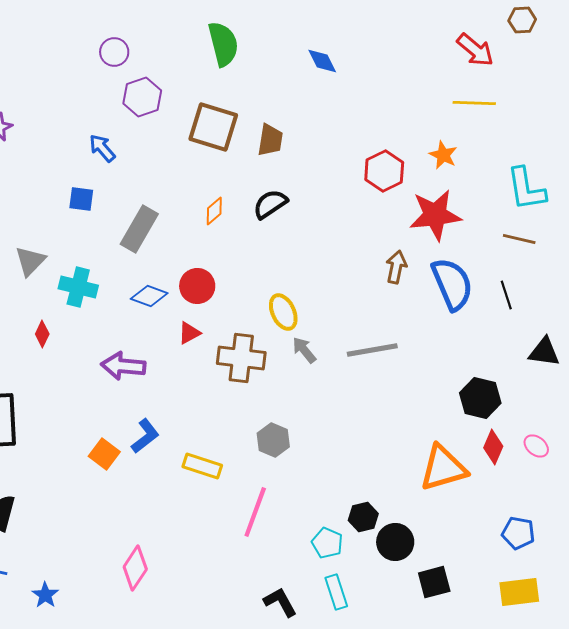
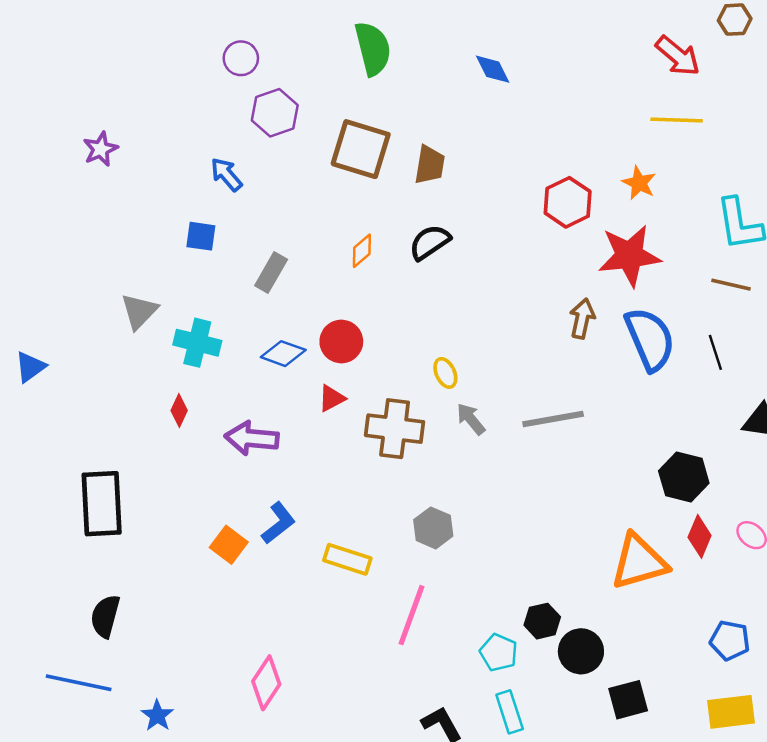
gray rectangle: (139, 229) -> (271, 273), size x0.7
yellow ellipse: (283, 312) -> (445, 373), size x0.7
red diamond: (42, 334) -> (179, 410), moved

